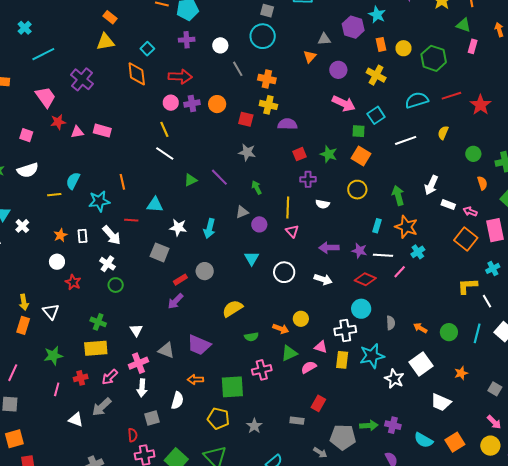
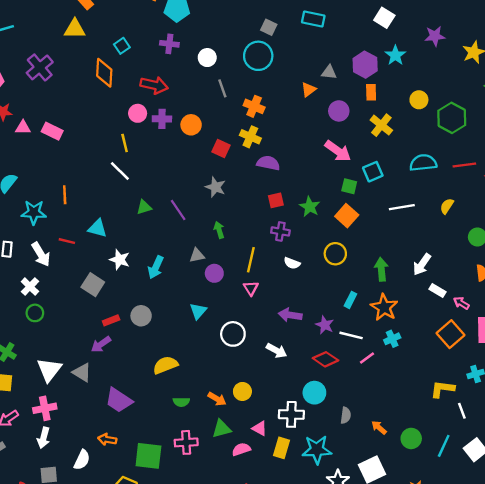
orange rectangle: (381, 44) -> (371, 92), moved
white triangle: (136, 330) -> (49, 370), size x1.6
gray triangle: (166, 350) -> (82, 372), moved

